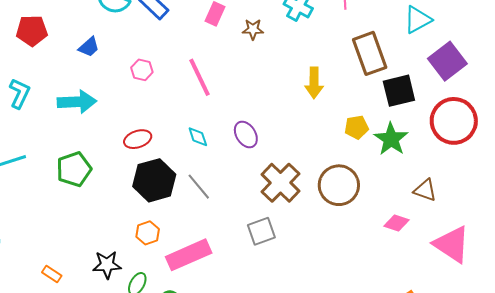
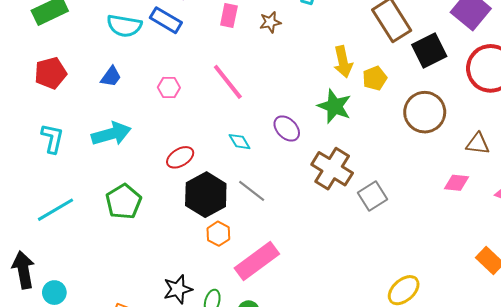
yellow pentagon: (356, 127) -> (375, 78), moved
green star: (391, 139) -> (334, 106), moved
brown circle: (339, 185) -> (425, 112), moved
gray square: (261, 231) -> (372, 196), moved
orange hexagon: (148, 233) -> (218, 234), moved

